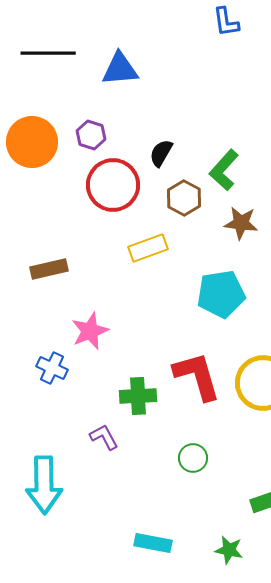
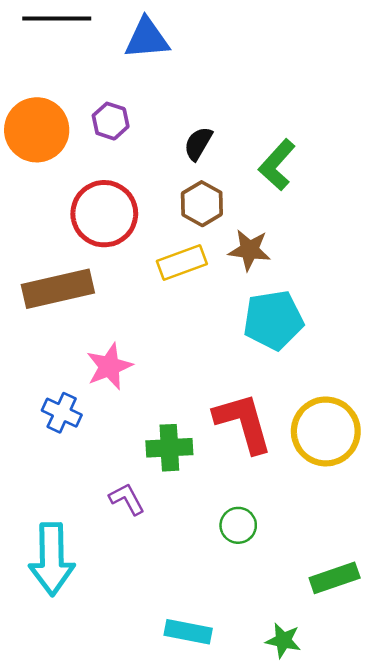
red circle: (113, 185) -> (104, 214), moved
brown hexagon: (184, 198) -> (202, 204), moved
brown star: (241, 223) -> (249, 250), moved
brown rectangle: (49, 269) -> (58, 289), size x1.5

